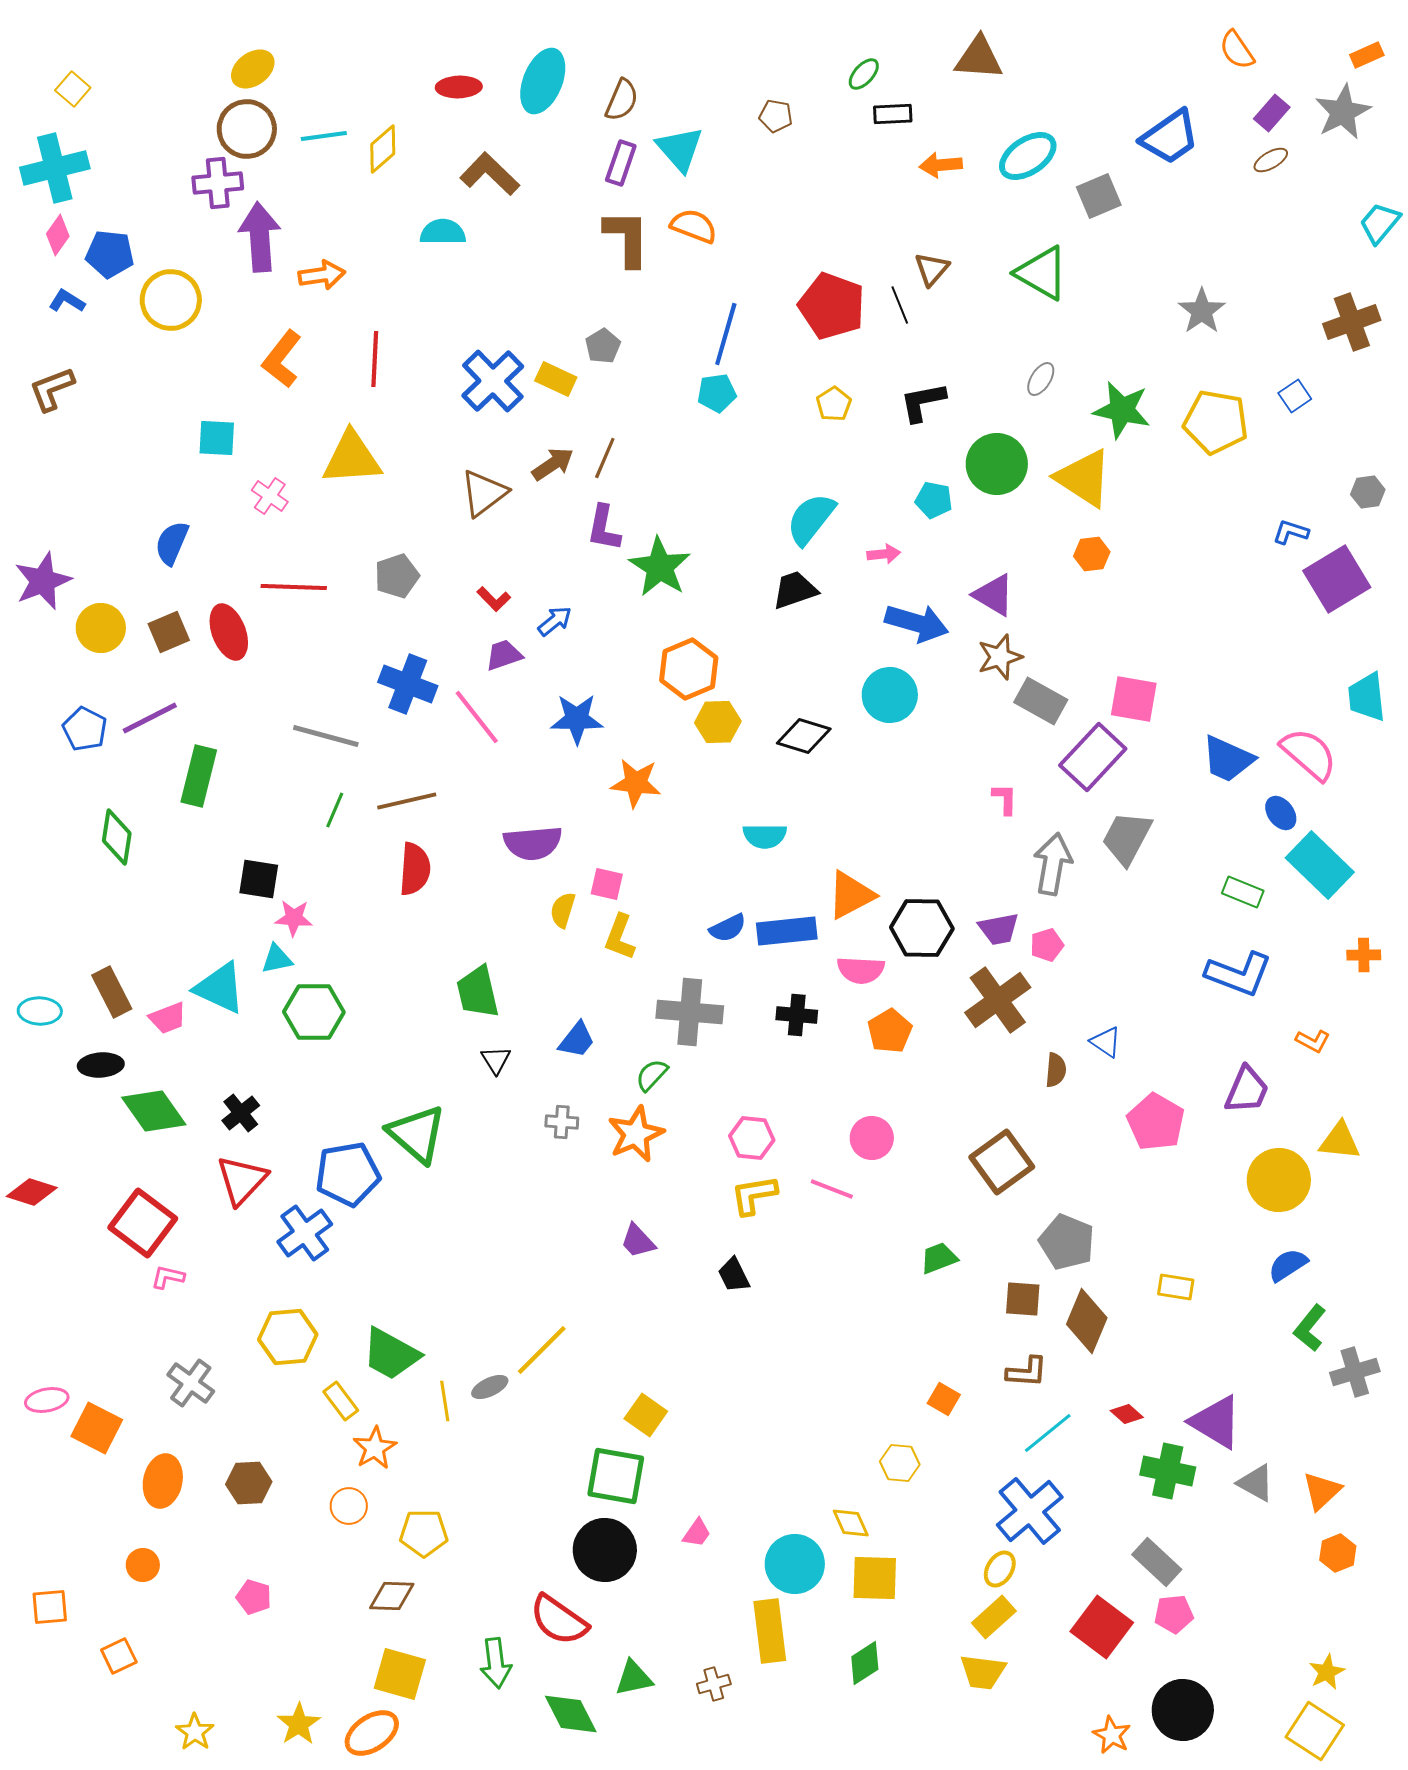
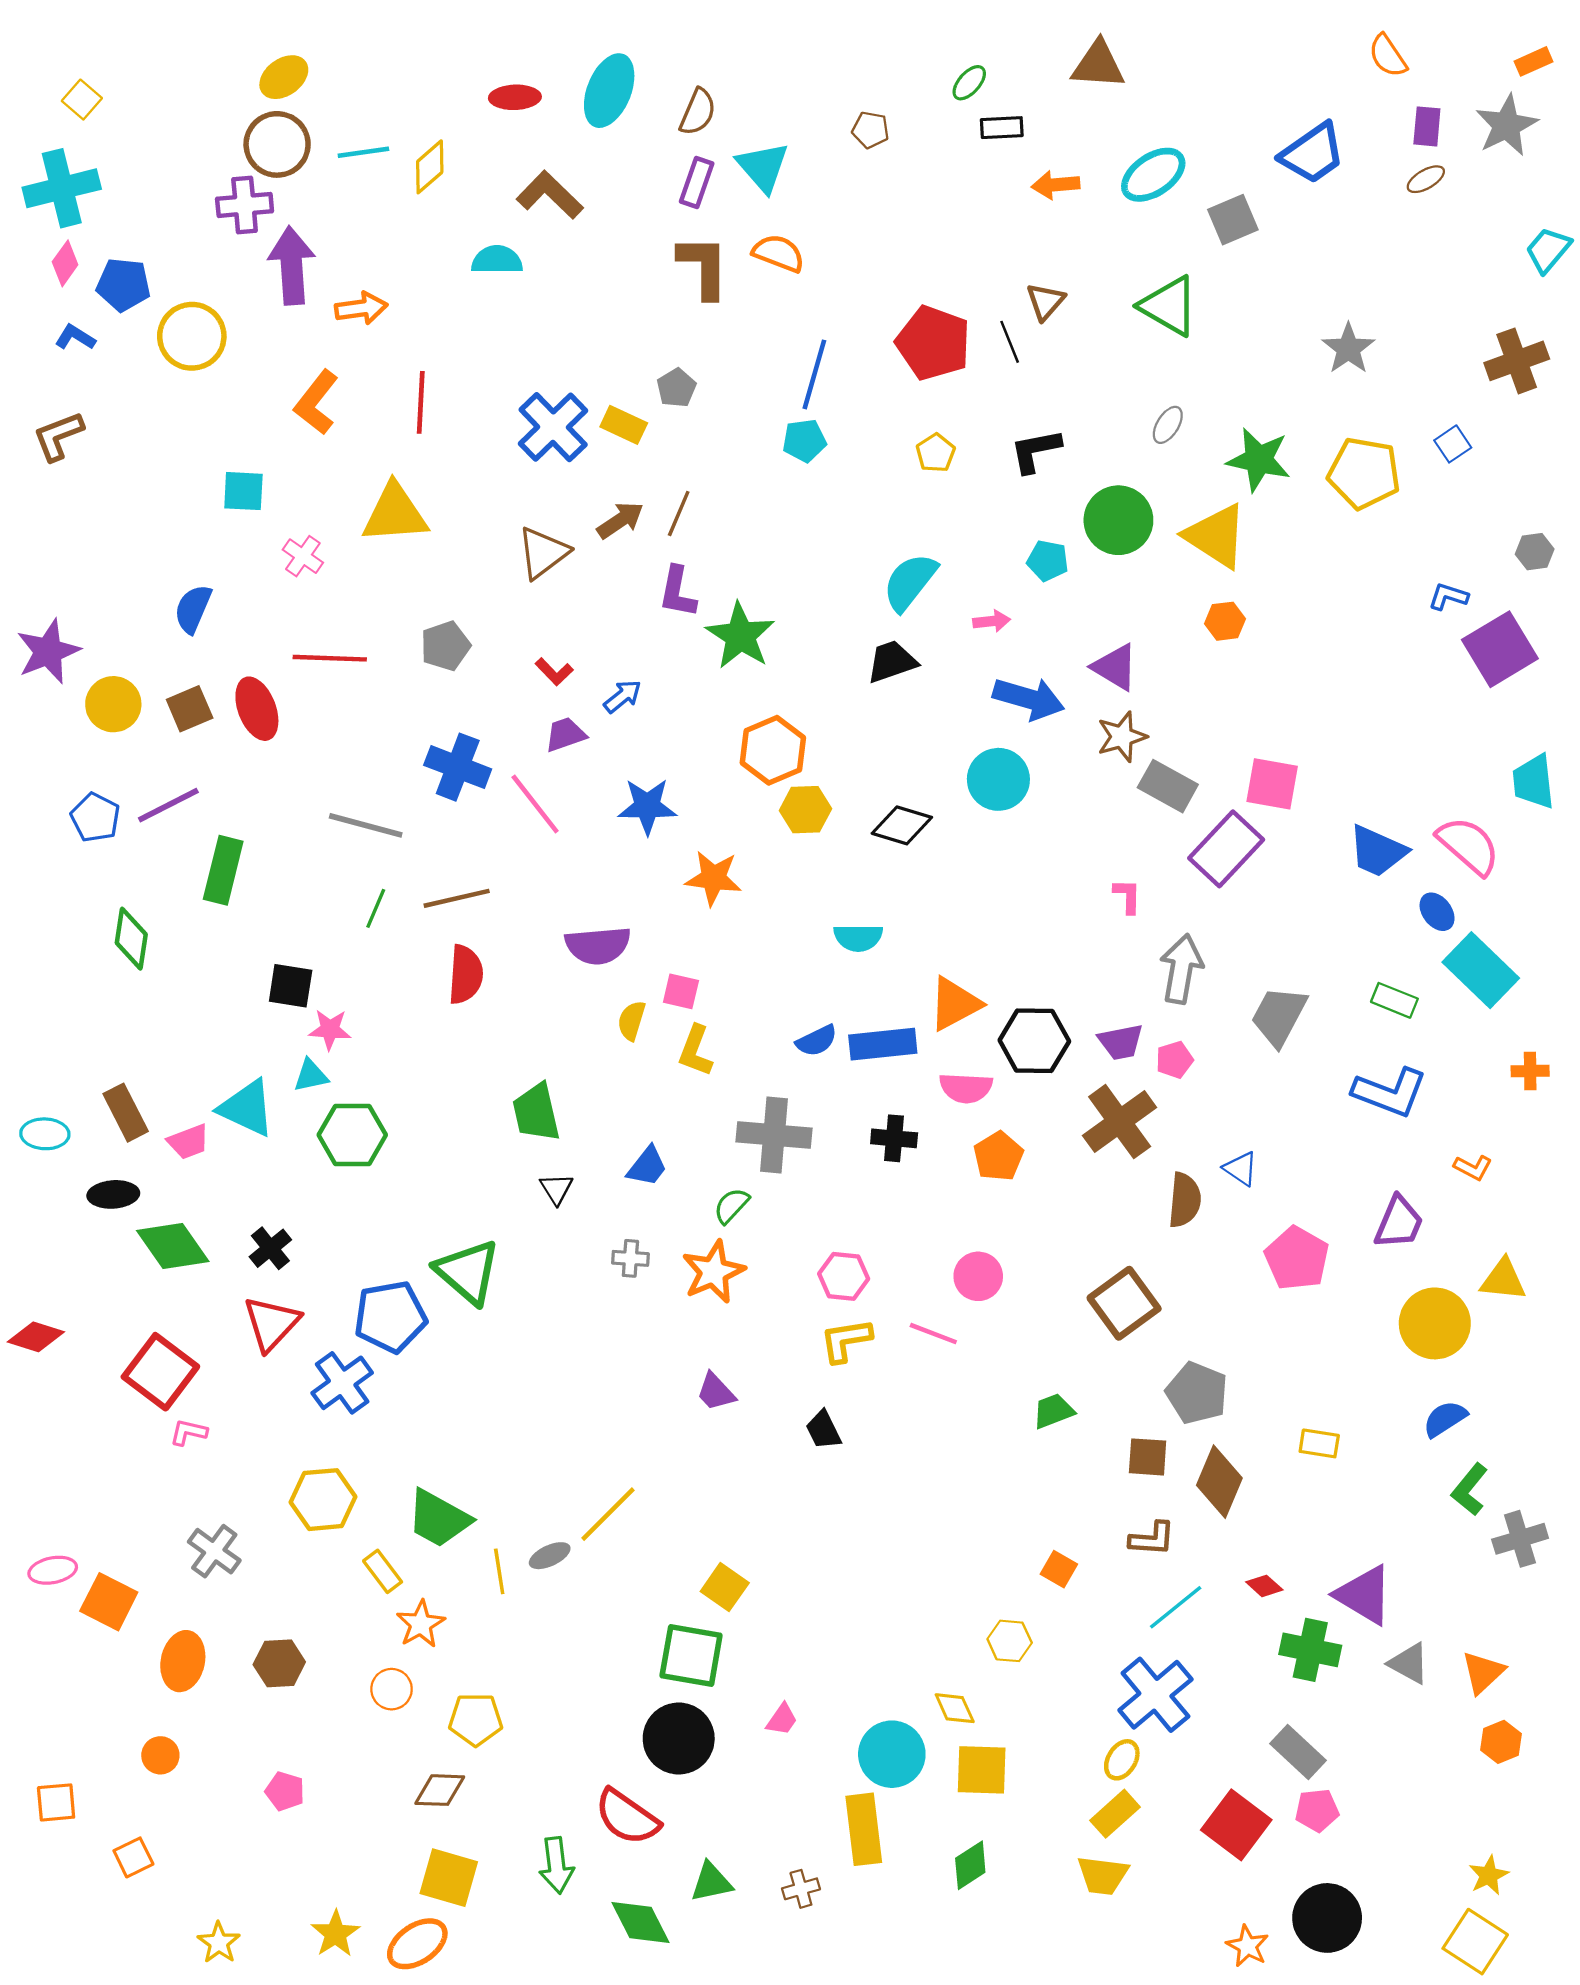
purple rectangle: (1272, 113) -> (1427, 126), turned -36
gray trapezoid: (1127, 838) -> (1279, 1016), moved
brown semicircle: (1056, 1070) -> (1185, 1200), size x1.4

